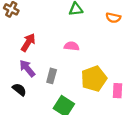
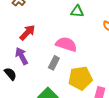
pink semicircle: (72, 46) -> (66, 44), size x1.5
gray rectangle: (52, 76) -> (54, 63), moved

